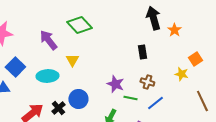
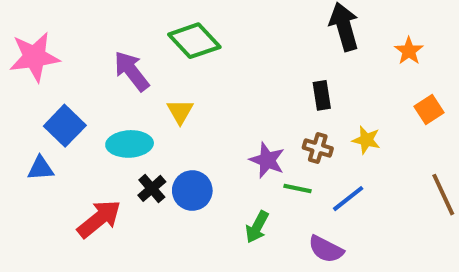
orange star: (174, 30) -> (409, 51), moved
yellow star: (181, 74) -> (366, 140), moved
brown cross: (147, 82) -> (318, 148), moved
black cross: (58, 108) -> (152, 188), moved

